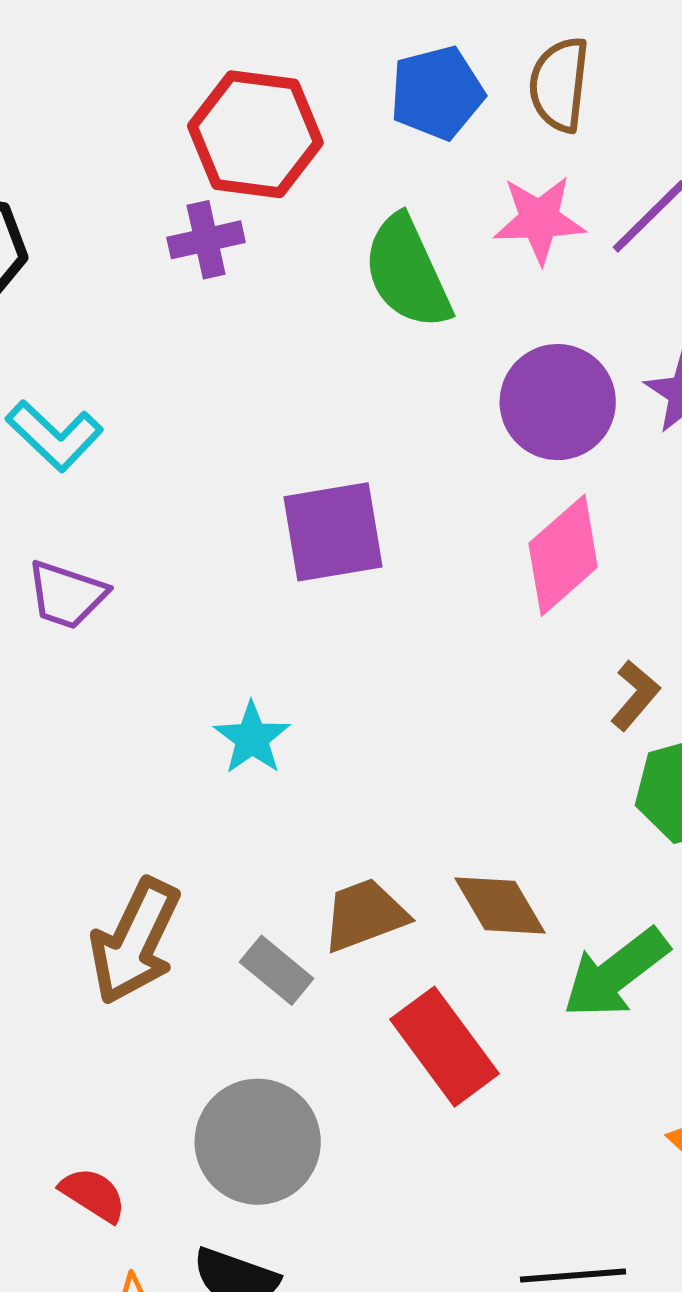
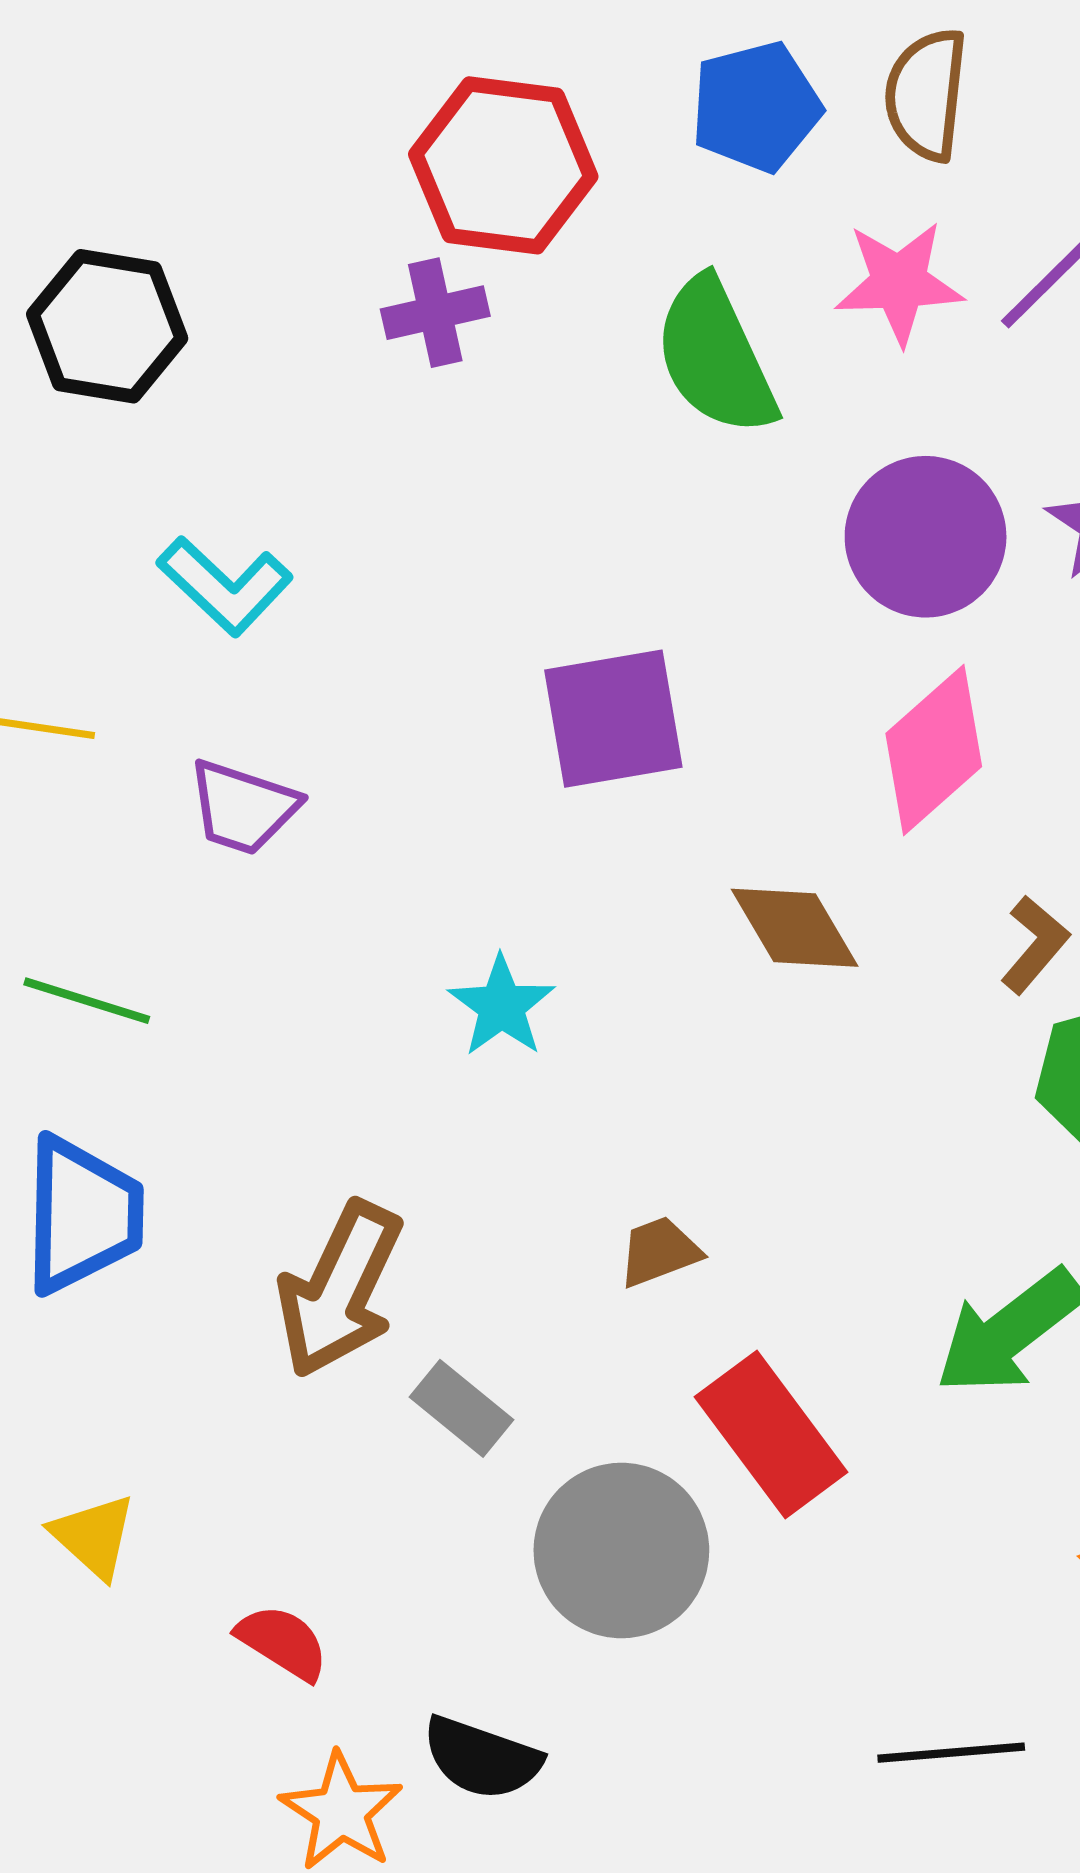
brown diamond: (500, 905) -> (795, 928), moved
brown trapezoid: (365, 915) -> (659, 1252), size x0.7
gray rectangle: (277, 970) -> (462, 1408), moved
gray circle: (258, 1142) -> (621, 1551), moved

